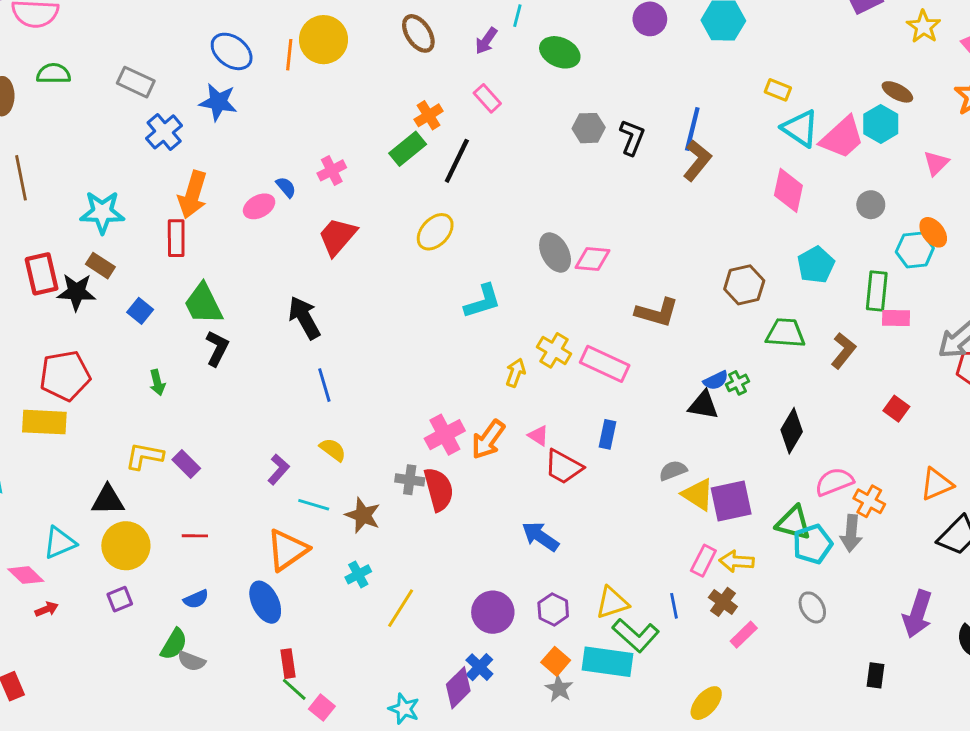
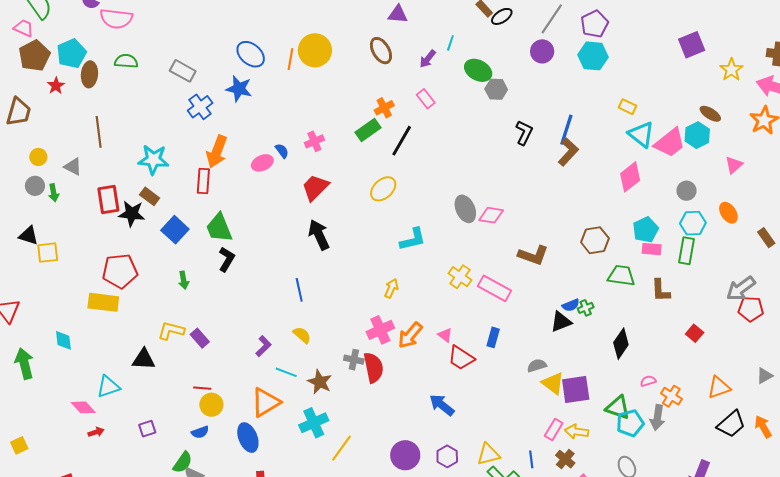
gray hexagon: (589, 128) -> (496, 89), moved
pink diamond: (788, 190) -> (630, 177), turned 36
cyan hexagon: (915, 250) -> (693, 223), moved
blue square: (140, 311) -> (175, 230), size x1.5
black arrow: (304, 318) -> (319, 235), moved
pink rectangle: (896, 318) -> (652, 249), moved
brown L-shape: (843, 351) -> (661, 291), turned 135
yellow arrow: (516, 373) -> (391, 288), moved
black triangle: (703, 405) -> (561, 322), turned -35
pink semicircle: (834, 482) -> (648, 381), size x0.6
yellow circle: (126, 546) -> (211, 405), moved, size x0.7
cyan cross: (358, 574) -> (314, 423), size x1.6

